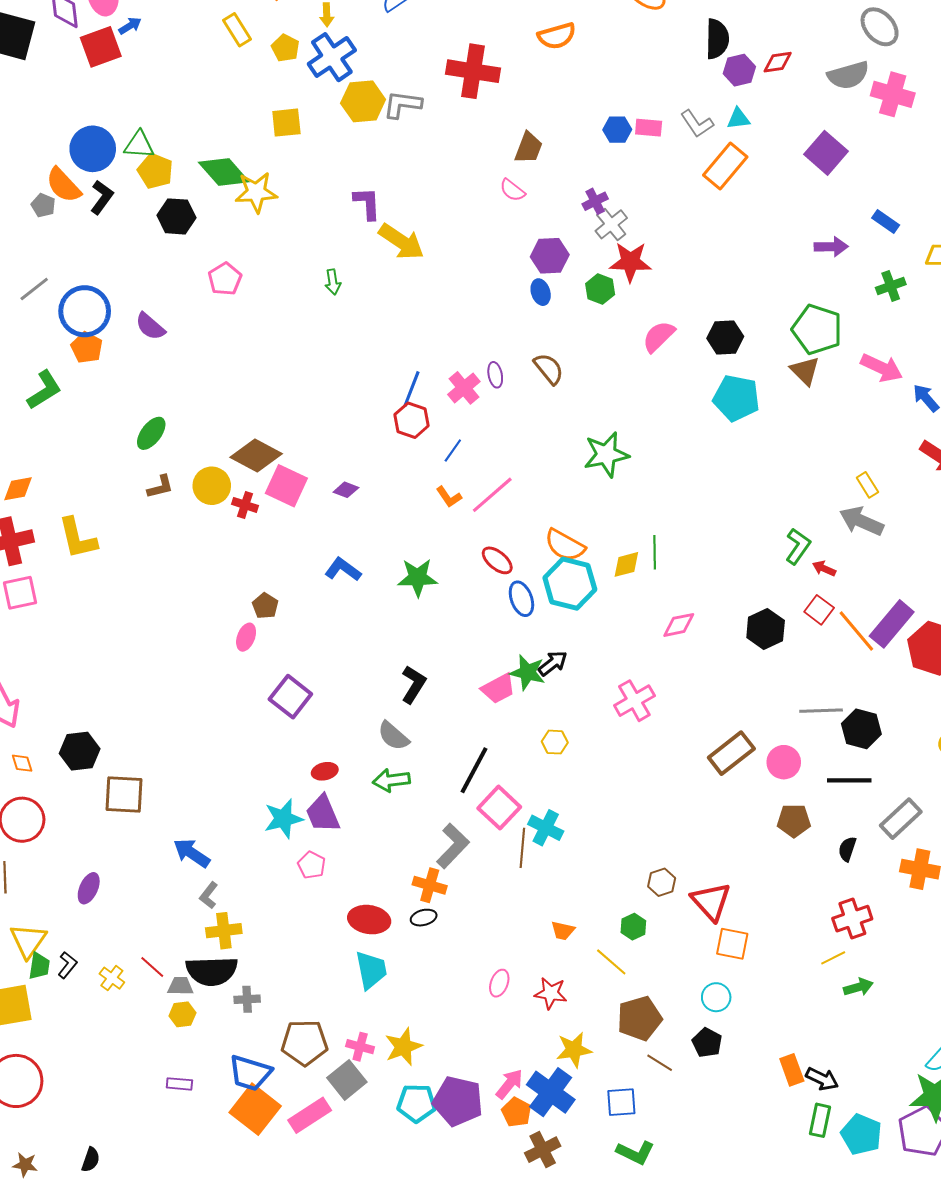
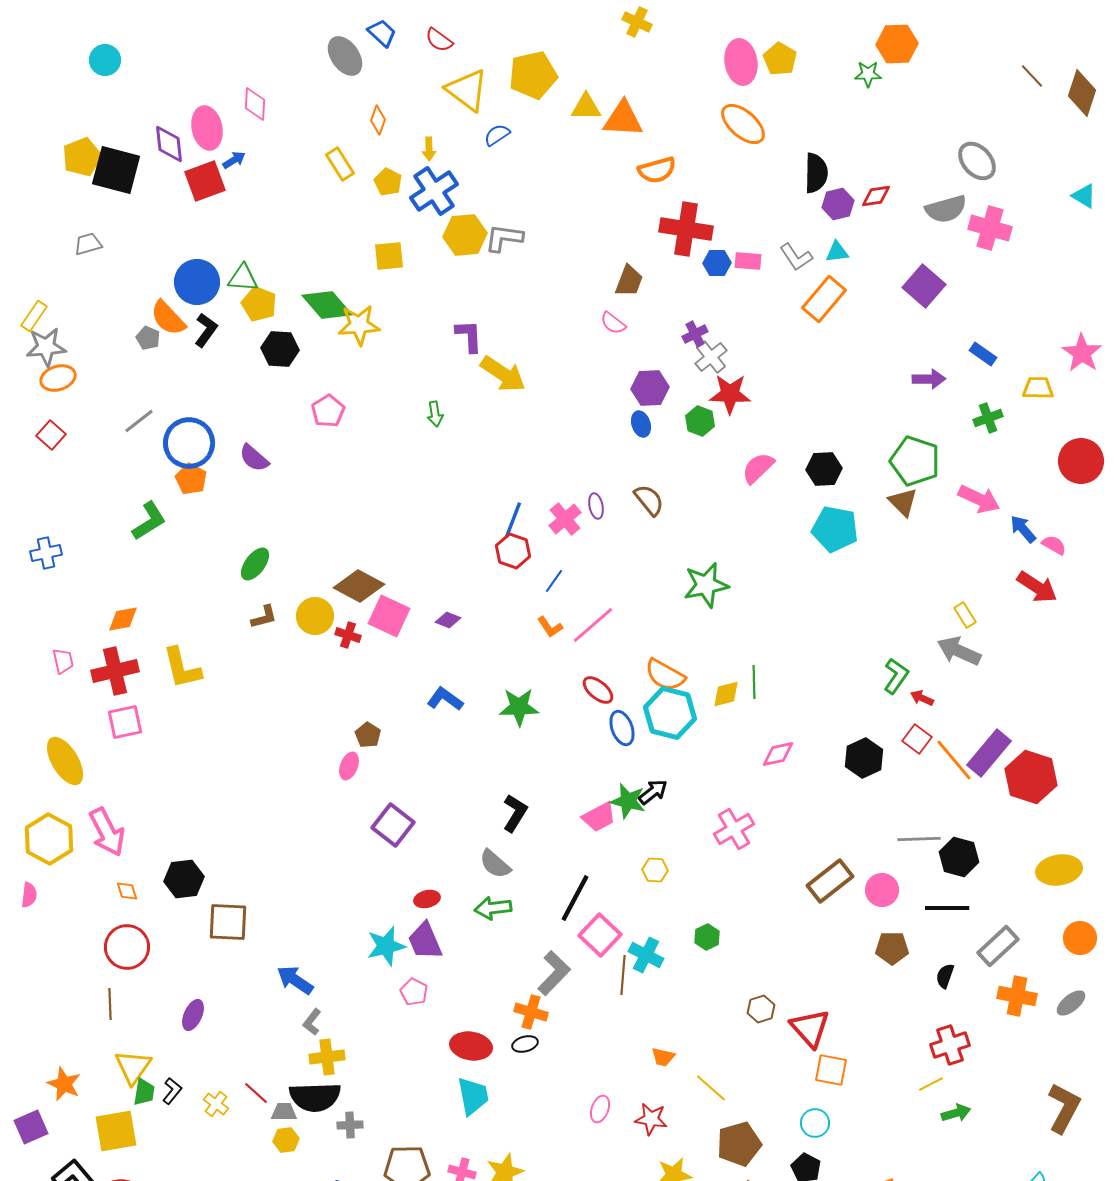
red cross: (473, 71) -> (686, 229), moved
green hexagon: (633, 927) -> (707, 937), moved

